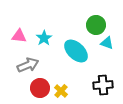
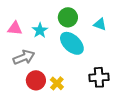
green circle: (96, 25) -> (68, 17), moved
cyan triangle: (107, 43) -> (100, 24), moved

